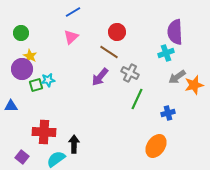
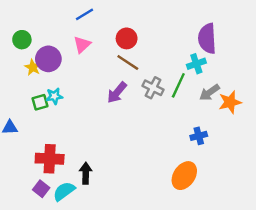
red circle: (117, 32) -> (127, 38), moved
purple circle: (22, 69) -> (48, 59), moved
green line: (137, 99) -> (178, 85), moved
purple square: (22, 157) -> (41, 189), moved

